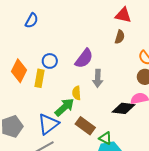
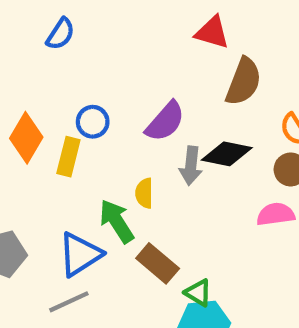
red triangle: (123, 15) -> (212, 32), moved
brown semicircle: (120, 37) -> (244, 82), size x1.6
green arrow: (65, 107) -> (117, 221), turned -85
black diamond: (124, 108) -> (227, 154), moved

